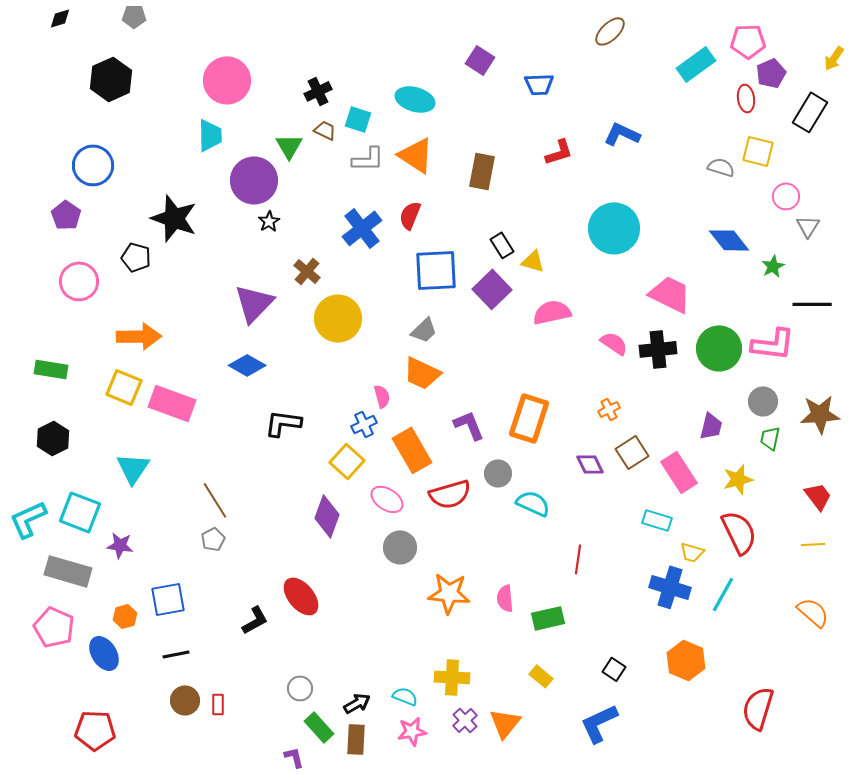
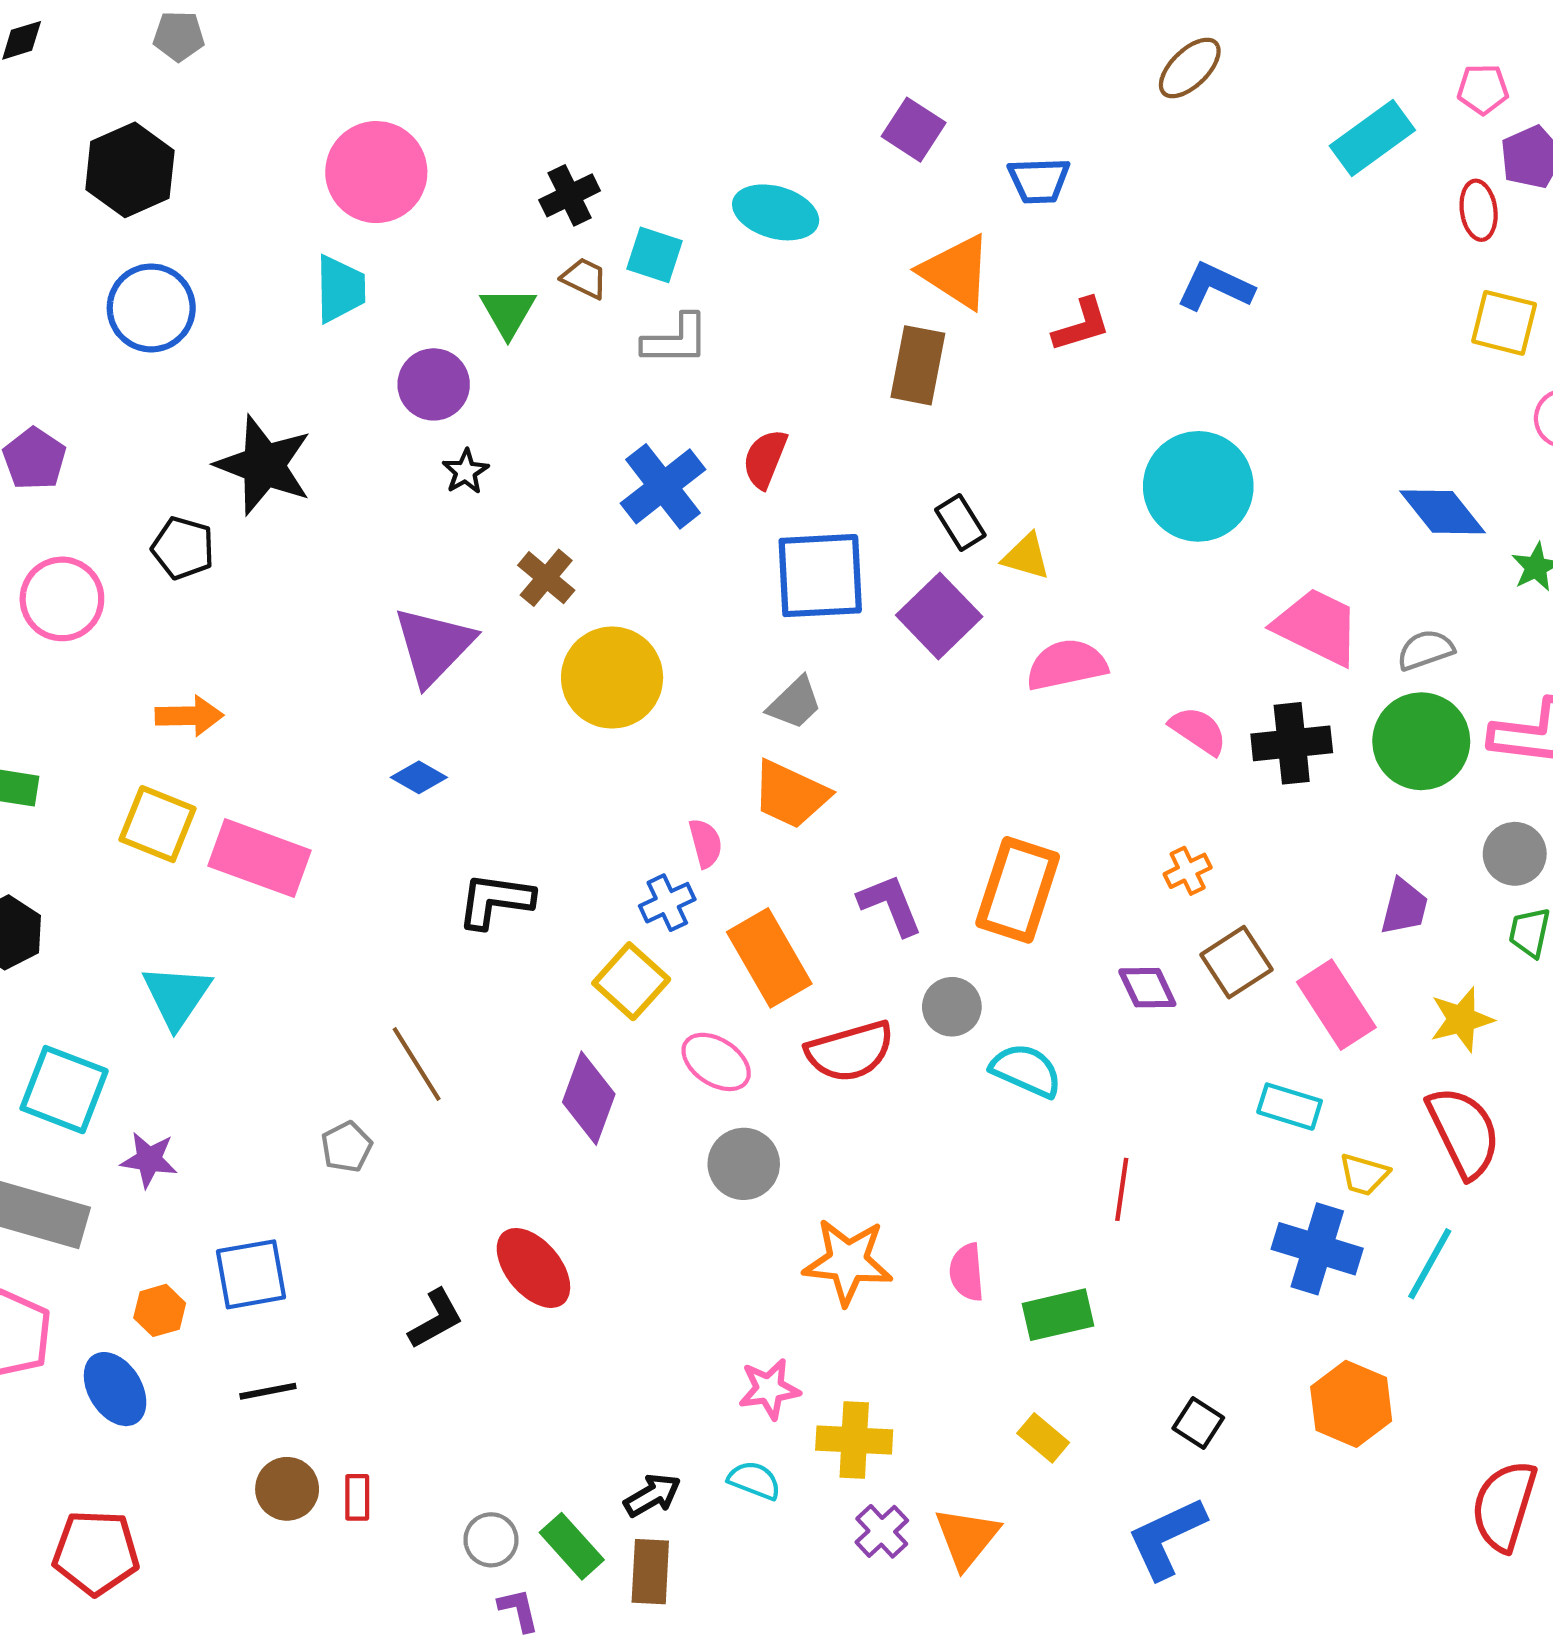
pink pentagon: (748, 41) -> (1483, 89), size x0.7
orange triangle: (416, 155) -> (956, 272), moved
blue circle: (93, 165) -> (151, 308), moved
gray semicircle: (721, 167) -> (1426, 650), moved, turned -36
purple circle: (254, 180) -> (434, 384), size x0.7
orange arrow: (139, 336) -> (189, 716), size x0.7
blue diamond: (247, 365) -> (419, 777), size x0.7
brown line: (215, 500) -> (417, 1064), moved
gray circle: (300, 688) -> (491, 1540), moved
pink star: (412, 731) -> (769, 1389), moved

